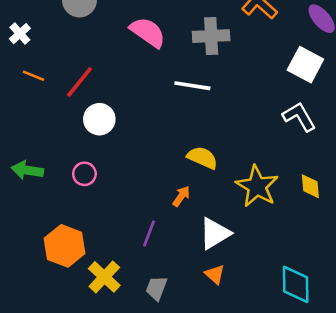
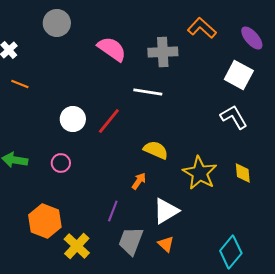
red line: (79, 82) -> (109, 121), moved
cyan diamond: (296, 284) -> (231, 252), turned 40
gray trapezoid: (156, 288) -> (131, 241), moved, size x1.4

